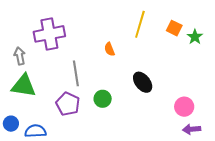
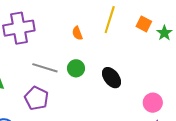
orange semicircle: (109, 49) -> (77, 33), moved
gray line: (76, 73) -> (45, 68), turned -65
green circle: (103, 99) -> (76, 68), moved

